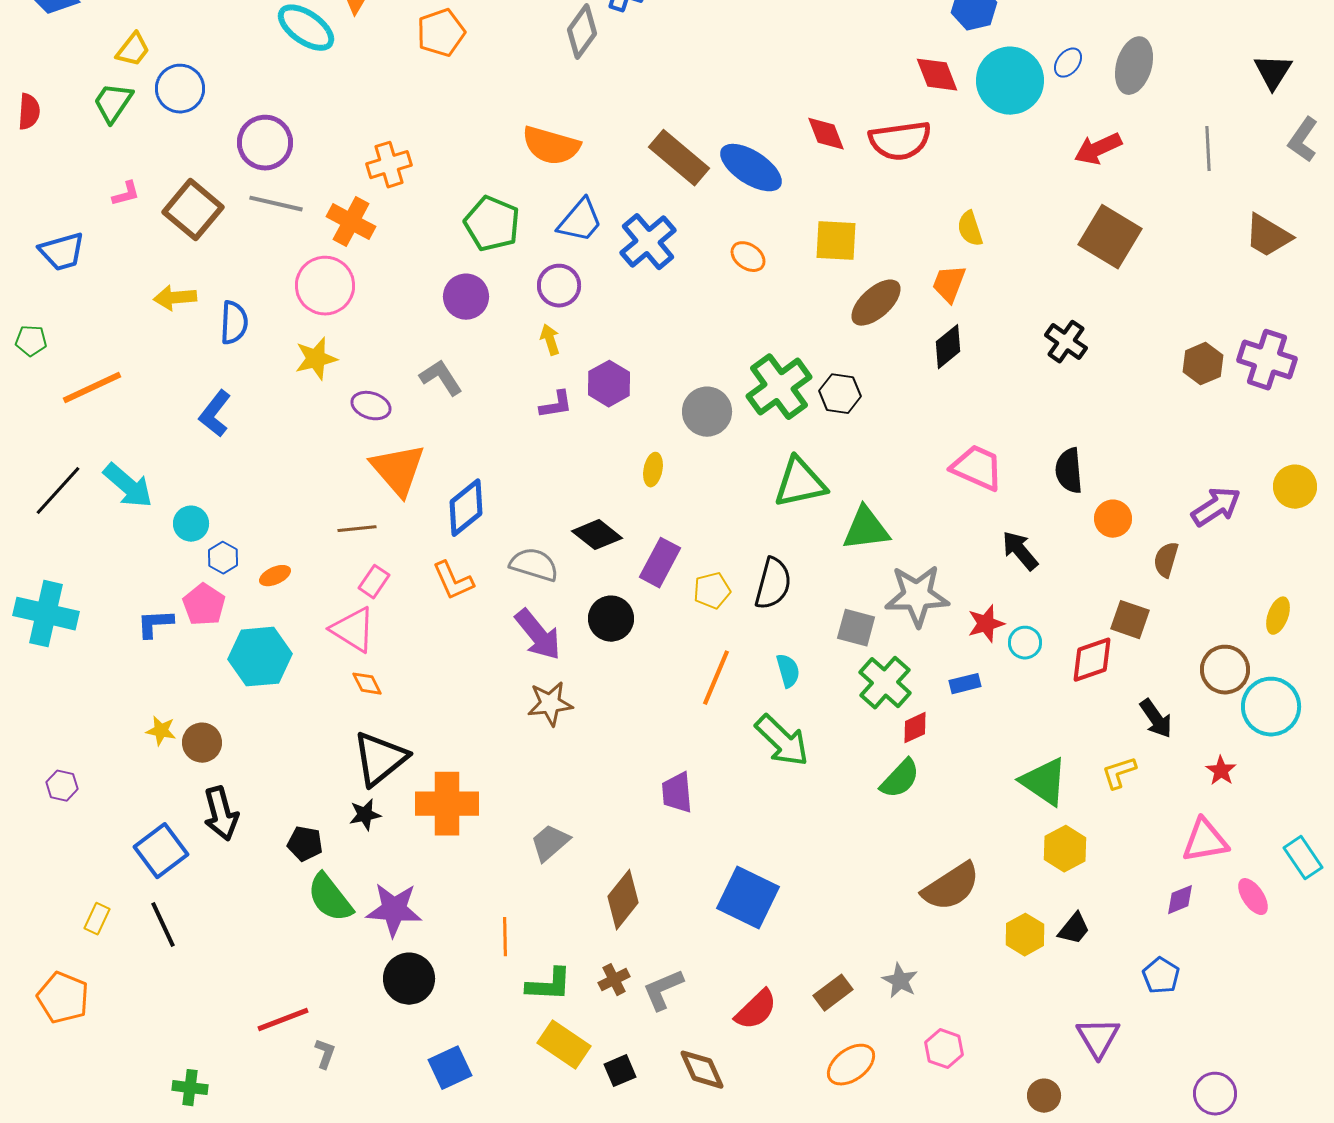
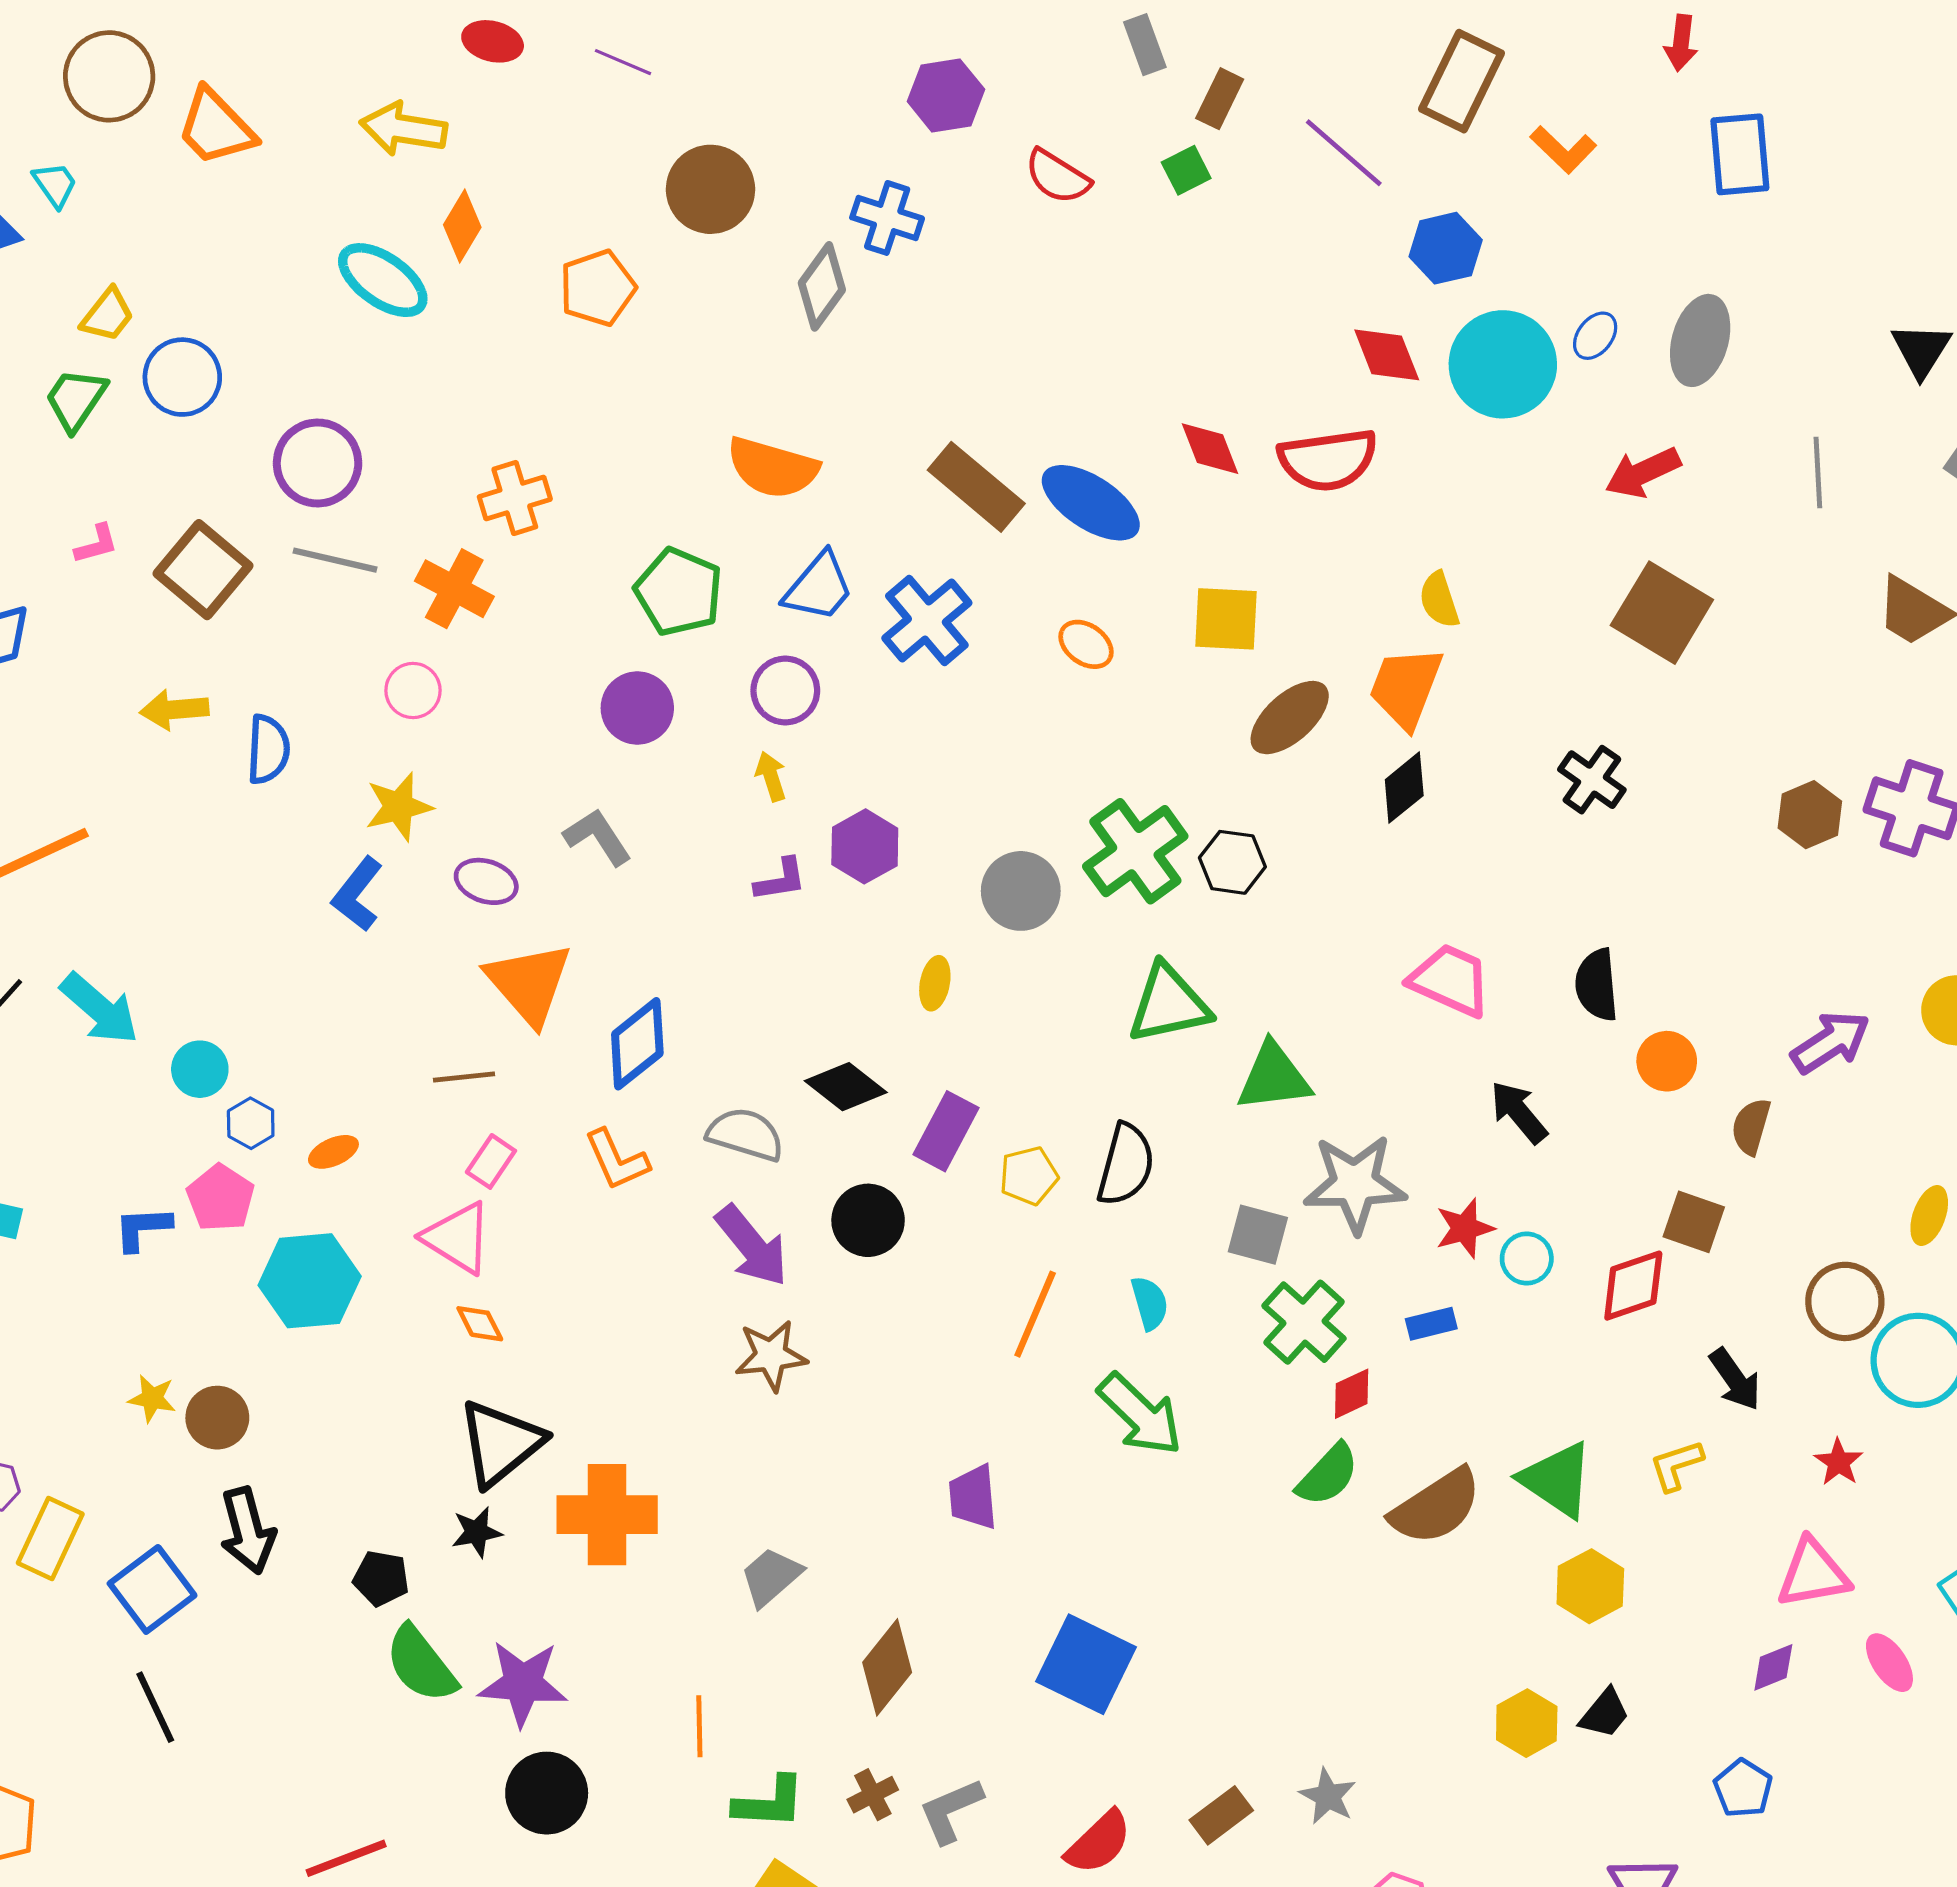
orange trapezoid: (949, 284) -> (1406, 687), size x1.4
pink circle: (325, 286) -> (413, 690), size x0.6
blue L-shape: (215, 414) -> (357, 894), moved
brown semicircle: (951, 887) -> (1436, 1507), moved
yellow rectangle: (97, 919) -> (50, 1539), moved, size x1.6

